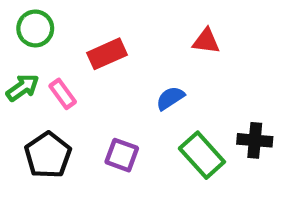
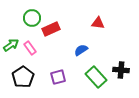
green circle: (35, 28) -> (32, 18), moved
purple square: (122, 155) -> (58, 77), turned -35

